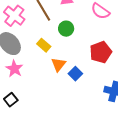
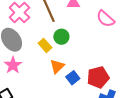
green circle: (66, 29) -> (61, 37), moved
red pentagon: (101, 52) -> (98, 77), moved

